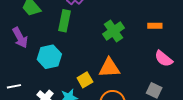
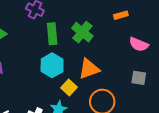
green rectangle: (64, 21) -> (52, 34), moved
cyan hexagon: (49, 57) -> (52, 65), moved

